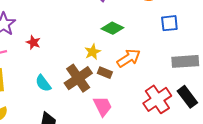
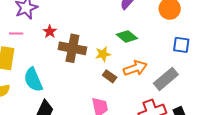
gray rectangle: (185, 61) -> (166, 79), moved, turned -50
brown cross: (78, 78) -> (72, 48), moved, turned 32
cyan semicircle: (43, 83) -> (33, 80), moved, size x1.4

